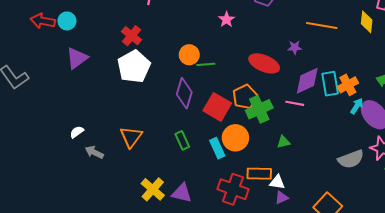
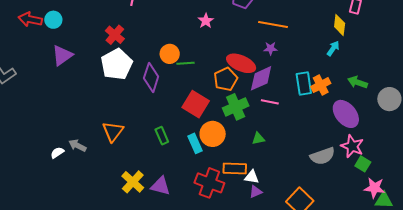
orange line: (322, 26) -> (273, 24), moved
purple diamond: (307, 81) -> (261, 78), moved
purple diamond: (184, 93) -> (151, 77), moved
orange pentagon: (245, 97) -> (226, 79), moved
cyan arrow: (357, 106) -> (333, 48), moved
white semicircle: (77, 132) -> (57, 153), moved

